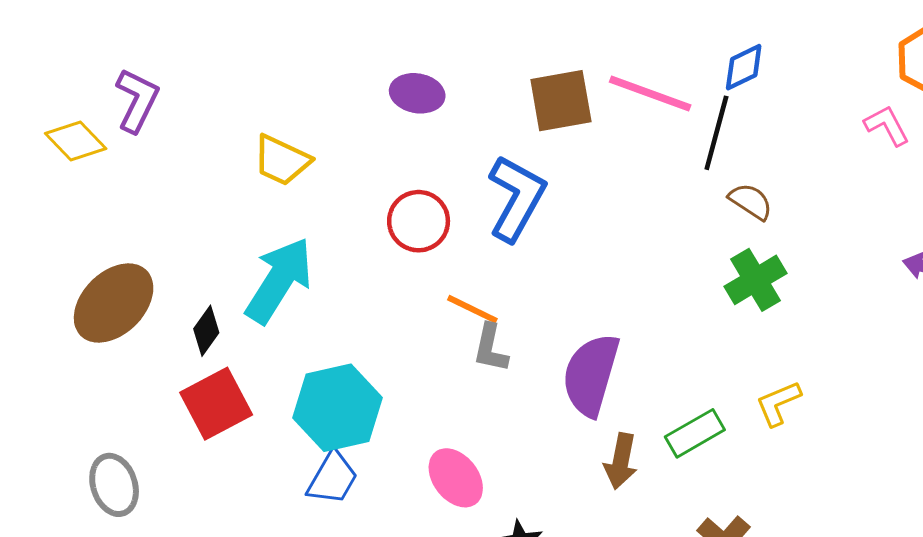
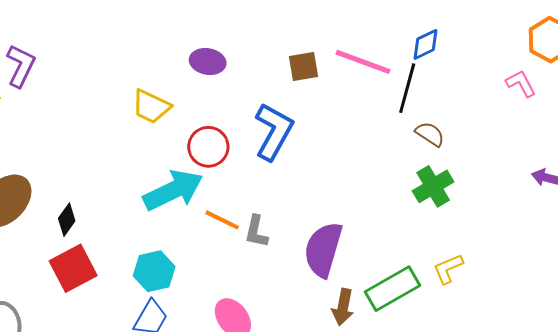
brown square: (561, 101) -> (304, 67), size x0.7
yellow trapezoid: (282, 160) -> (151, 106), moved
cyan arrow: (279, 280) -> (173, 190), moved, turned 32
orange line: (472, 309) -> (222, 220), moved
cyan hexagon: (338, 408) -> (154, 271), size x0.7
green rectangle: (695, 433) -> (392, 289), size x1.4

